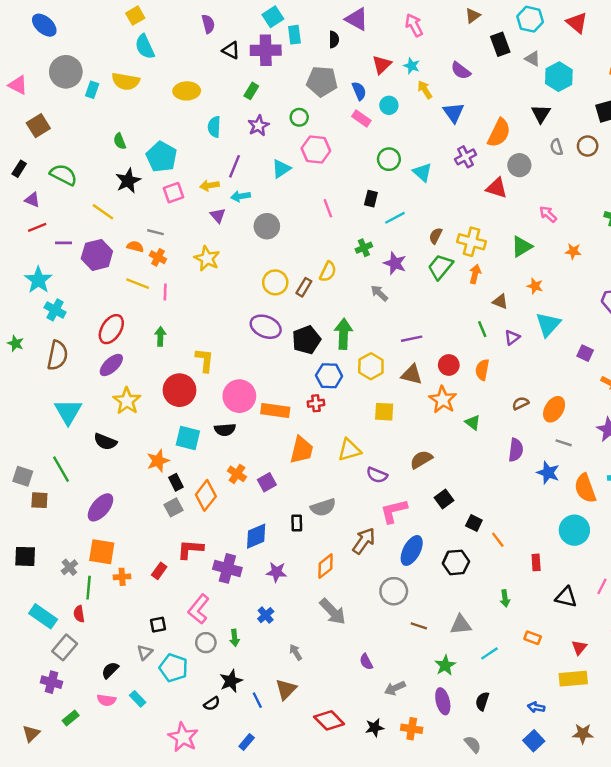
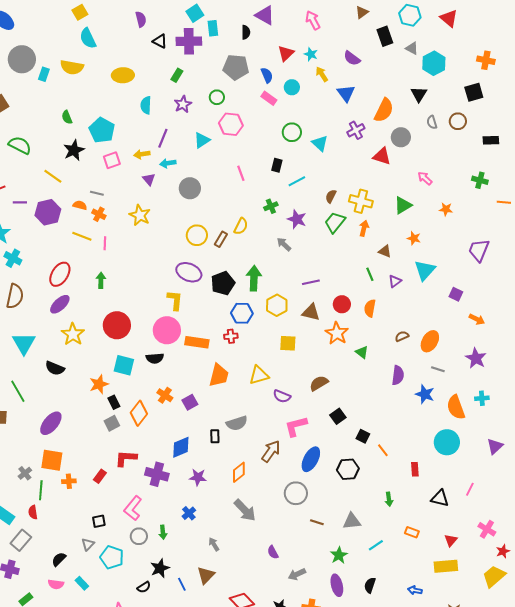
yellow L-shape: (205, 360) -> (175, 300), moved

